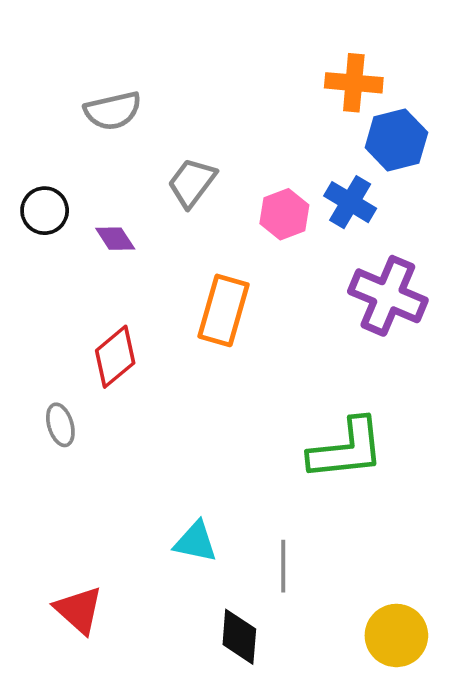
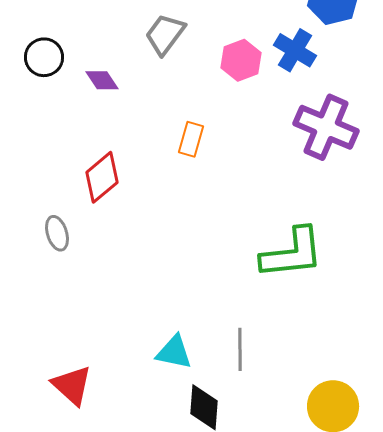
orange rectangle: (224, 310) -> (191, 139), size x0.6
cyan triangle: (196, 542) -> (174, 352), moved

